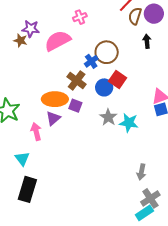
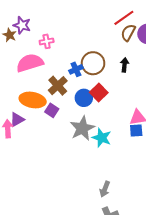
pink cross: (80, 17) -> (47, 41), moved
pink semicircle: (58, 41) -> (30, 63), moved
black arrow: (147, 41) -> (124, 65), moved
gray star: (108, 117) -> (82, 128), size x1.4
purple triangle: (53, 118) -> (17, 120), moved

